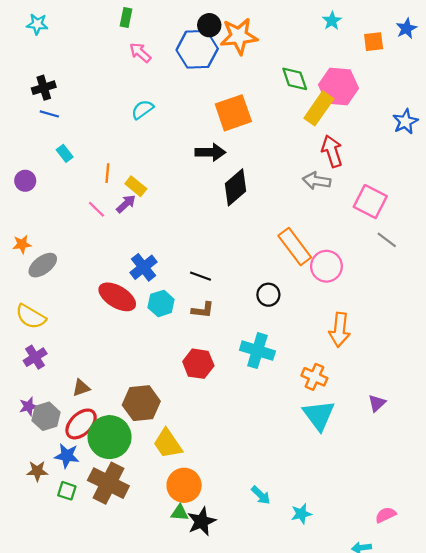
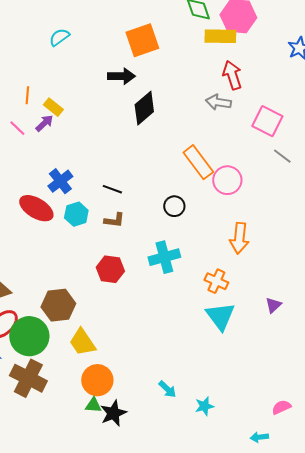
yellow rectangle: (319, 108) -> (220, 36), turned 56
cyan cross: (257, 351) -> (164, 257), turned -32

